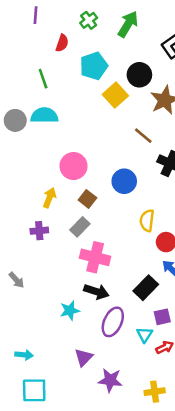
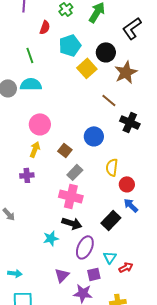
pink circle: (74, 166) -> (40, 124), moved
gray rectangle: (80, 227) -> (75, 172), moved
purple square: (162, 317) -> (94, 274), moved

